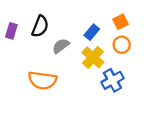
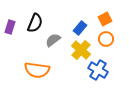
blue cross: (112, 80) -> (98, 70), turned -30

